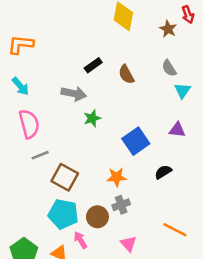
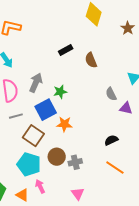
gray semicircle: (169, 68) -> (111, 94), moved
gray arrow: (74, 94) -> (36, 83), moved, turned -84
blue square: (136, 141) -> (46, 110), moved
orange star: (117, 177) -> (64, 124), moved
brown circle: (97, 217) -> (57, 157), moved
orange line: (175, 230) -> (115, 168), moved

